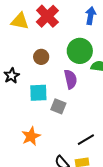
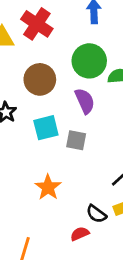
brown circle: (41, 57) -> (40, 79), size x1.5

